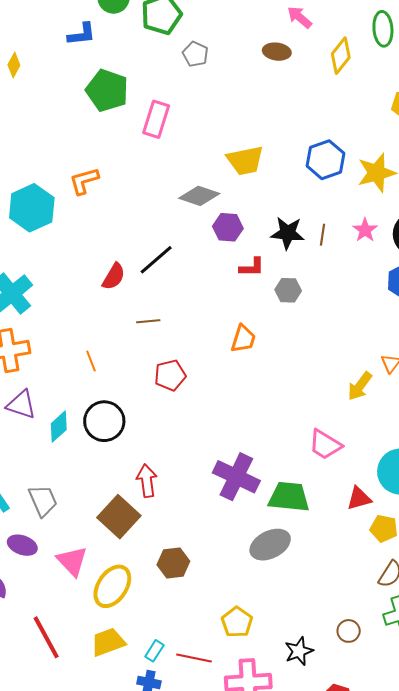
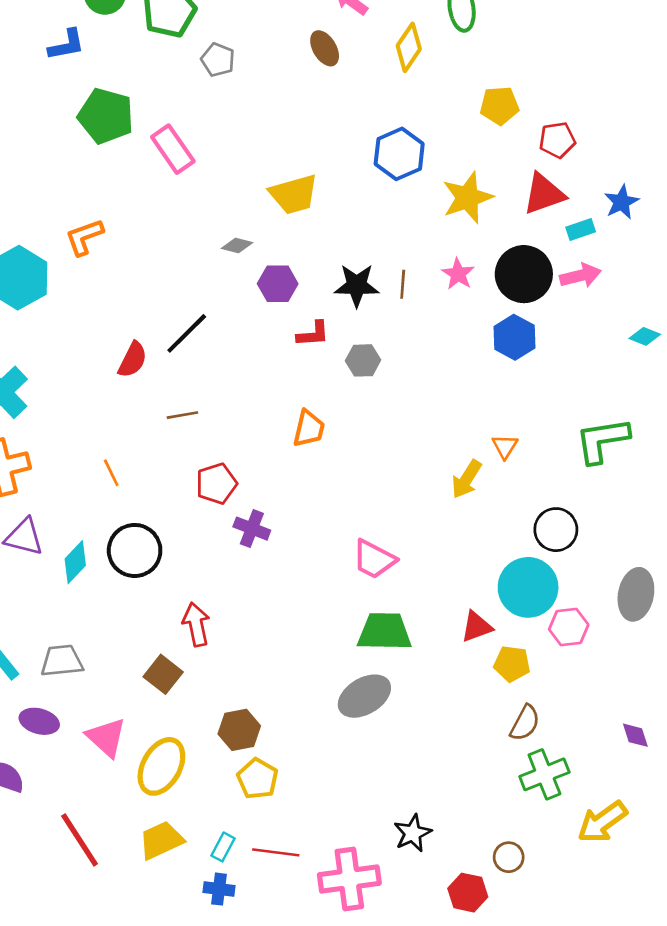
brown ellipse: (277, 52) -> (325, 48), turned 56
pink rectangle: (156, 119) -> (173, 149), turned -48
blue hexagon: (325, 160) -> (399, 154), moved
gray diamond: (199, 196) -> (237, 245), size x0.6
pink trapezoid: (325, 445) -> (374, 559), moved
purple cross: (236, 477) -> (252, 529), moved, size x0.6
gray trapezoid: (43, 501) -> (62, 661), turned -68
brown square: (119, 517) -> (163, 674), size x0.7
yellow pentagon: (237, 622) -> (258, 779), moved
brown circle: (349, 631) -> (509, 857), moved

